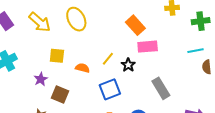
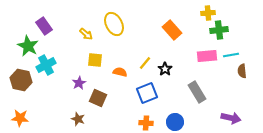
green cross: (201, 21) -> (219, 30), moved
yellow arrow: (40, 22) -> (86, 34), moved, size x0.6
pink rectangle: (148, 47) -> (207, 56), moved

